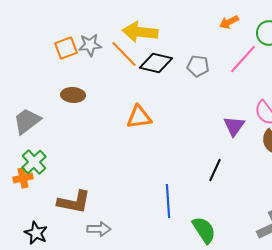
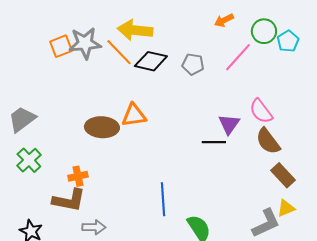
gray star: (90, 45) -> (85, 43), size x1.4
brown ellipse: (73, 95) -> (102, 127), moved, size x1.4
black line: (215, 170) -> (214, 142), moved, turned 65
orange cross: (23, 178) -> (78, 176), moved

